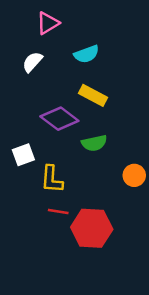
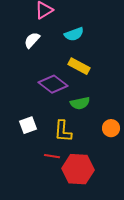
white square: (23, 155) -> (28, 125), moved
yellow L-shape: (52, 179) -> (63, 131), moved

